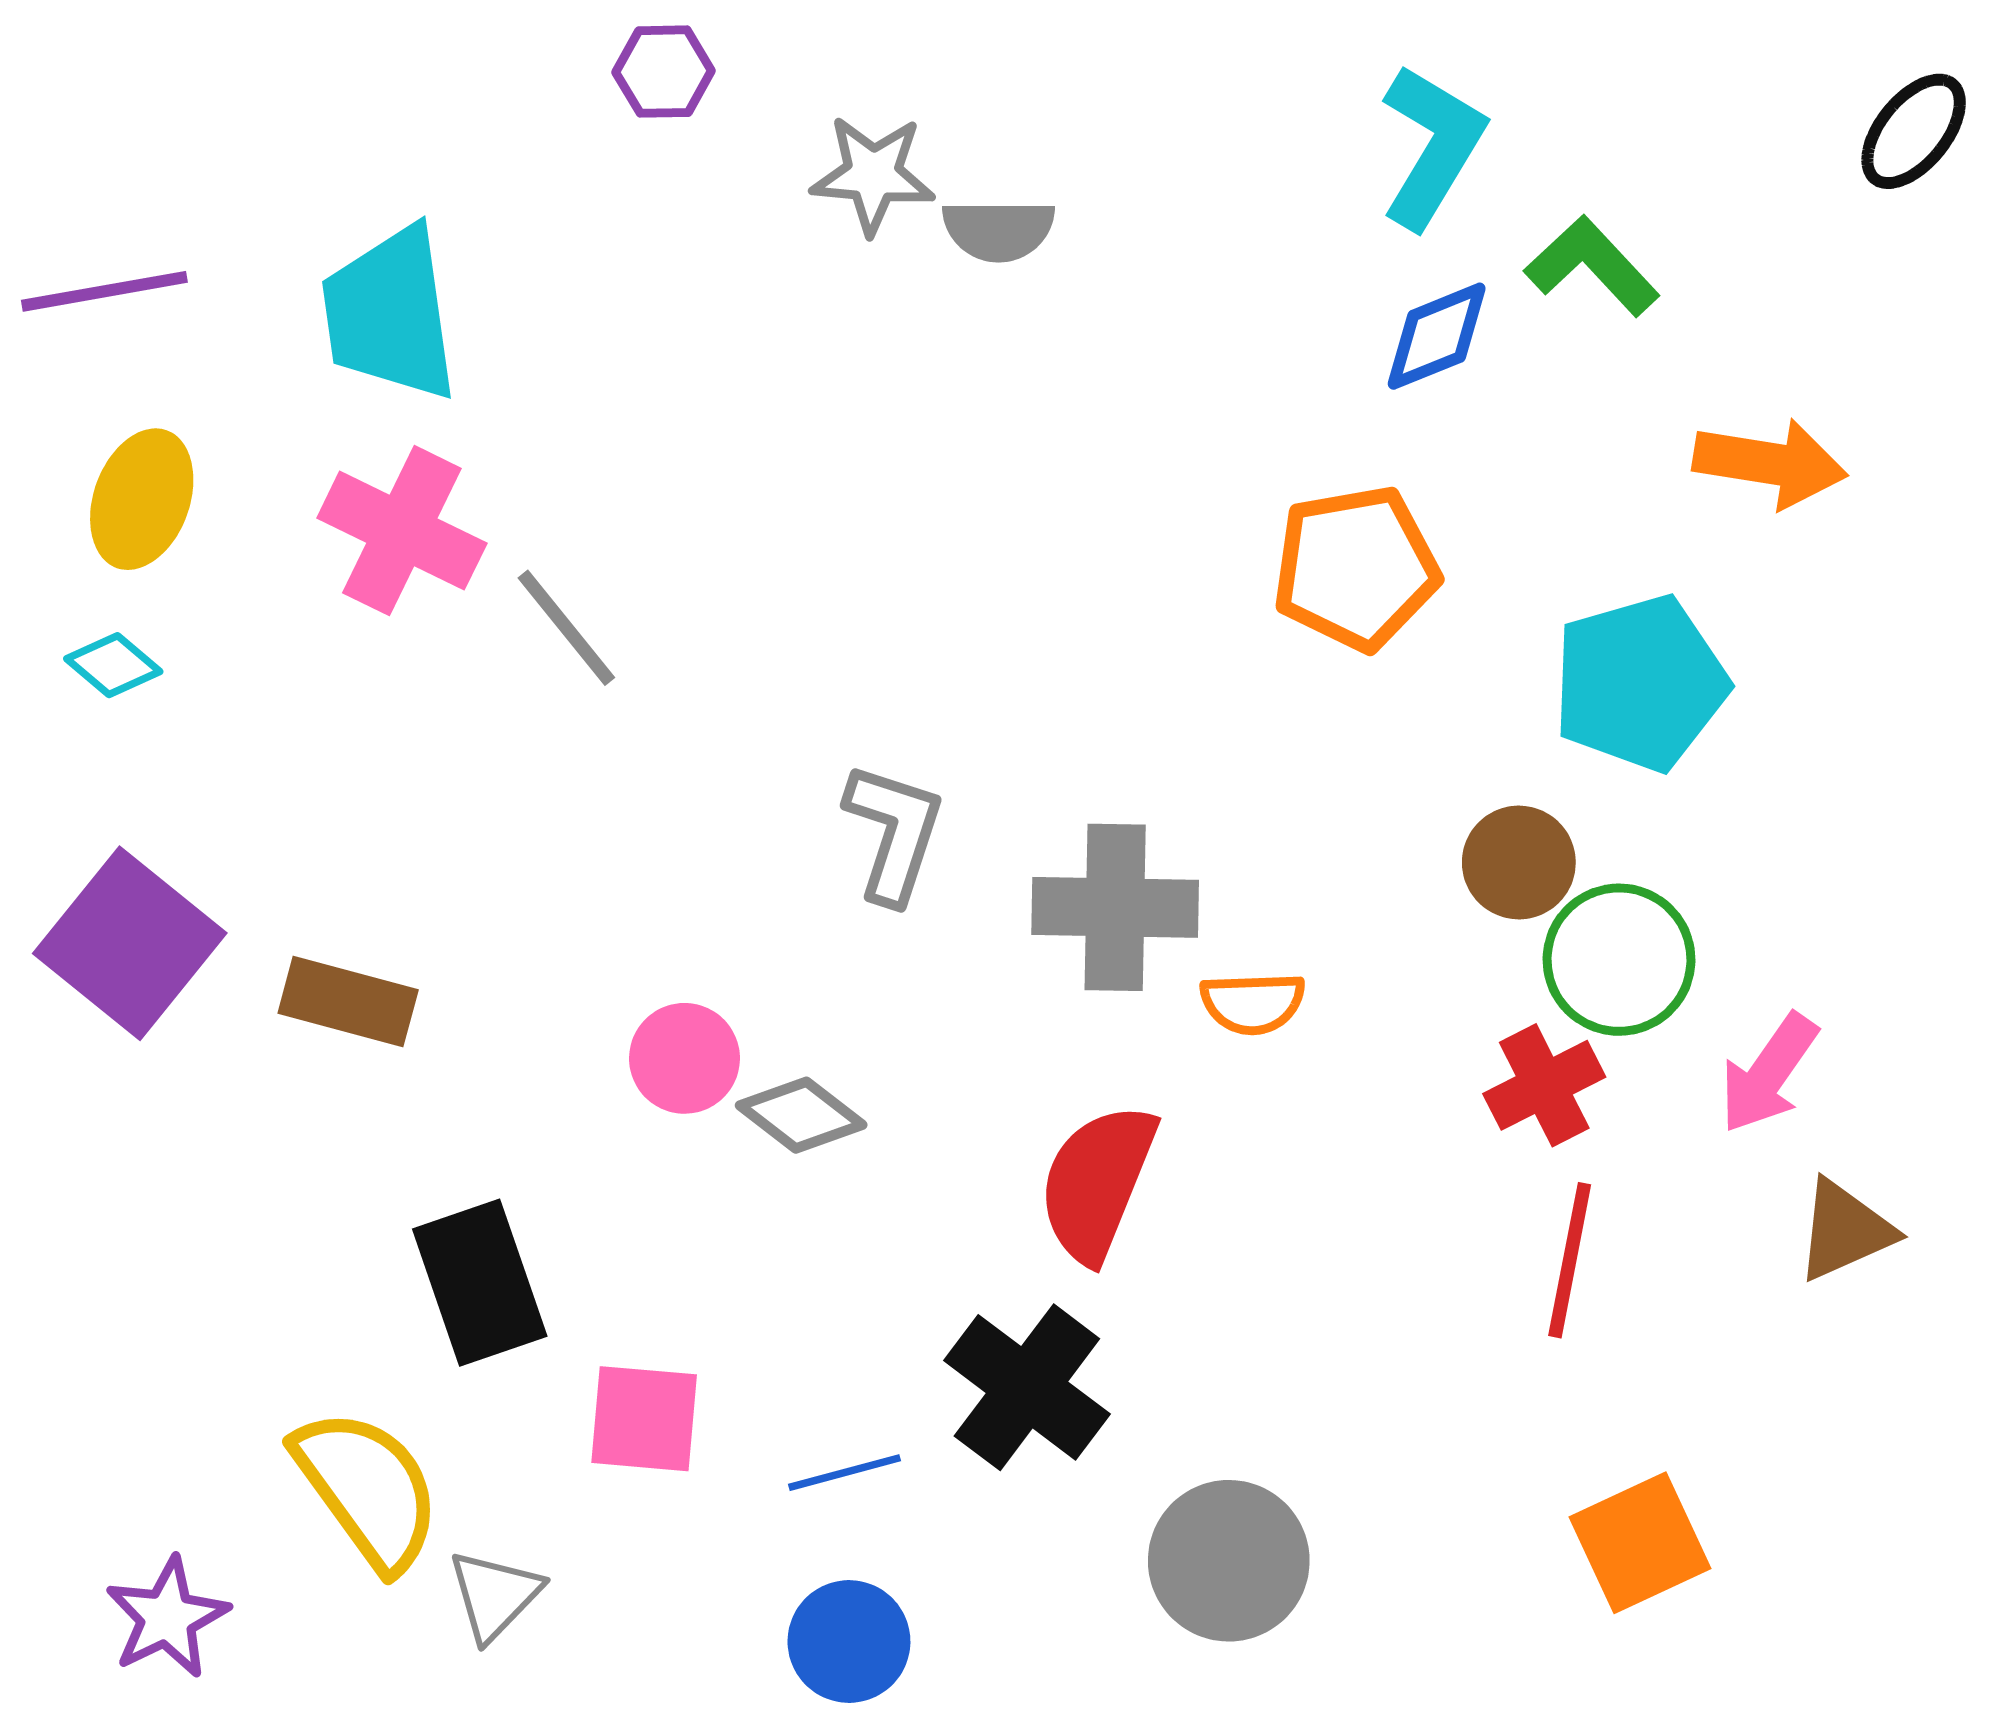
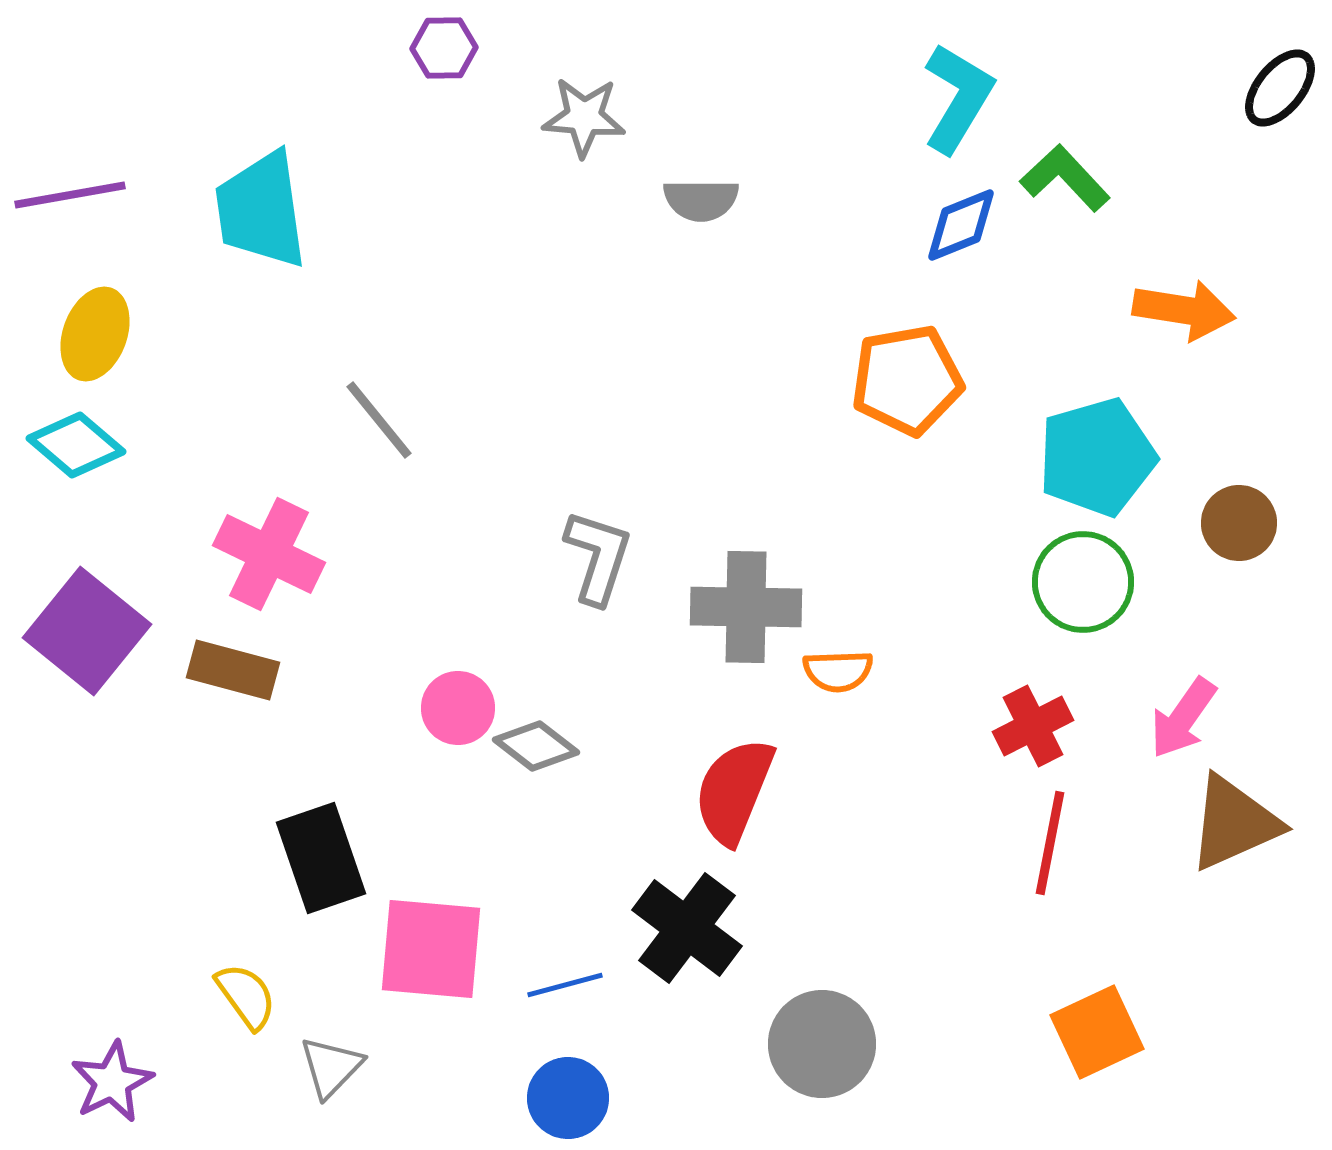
gray semicircle: (998, 230) -> (701, 200), moved
pink cross: (402, 531) -> (269, 554), moved
cyan diamond: (113, 665) -> (76, 445), size x1.5
brown circle: (1519, 862) -> (1239, 523), moved
green circle: (1619, 960) -> (1083, 582), moved
brown triangle: (1845, 1230) -> (1234, 823), size x1.4
pink square: (644, 1419) -> (431, 949), size x1.4
yellow semicircle: (368, 1489) -> (246, 996), size x0.6

